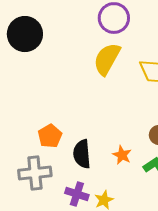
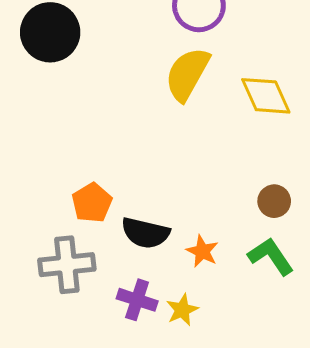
black semicircle: (82, 154) -> (145, 233), turned -72
orange star: (122, 155) -> (202, 251), moved

